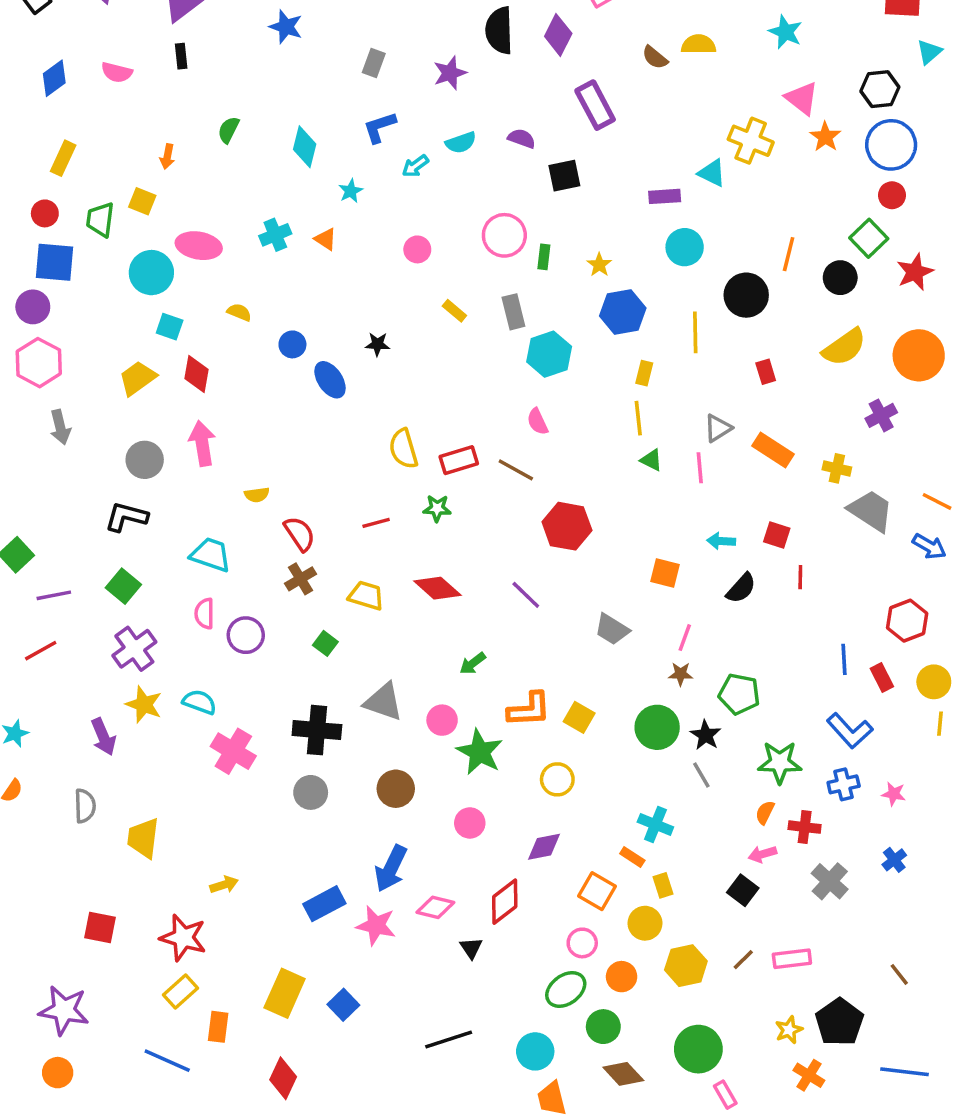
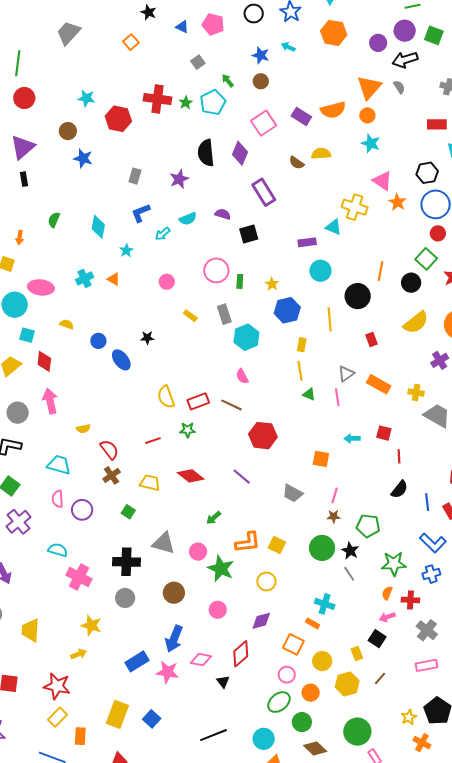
black semicircle: (741, 588) -> (399, 489), moved
yellow star: (144, 704) -> (91, 626), moved
yellow rectangle: (663, 885) -> (357, 653), moved
pink rectangle: (792, 959) -> (426, 665), moved

